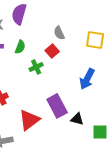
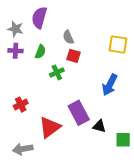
gray semicircle: (59, 33) -> (68, 37), moved
red square: (52, 51) -> (73, 56), turned -32

